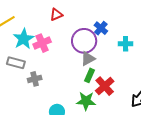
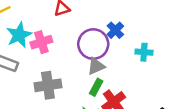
gray cross: (35, 79) -> (48, 85), moved, size x1.5

